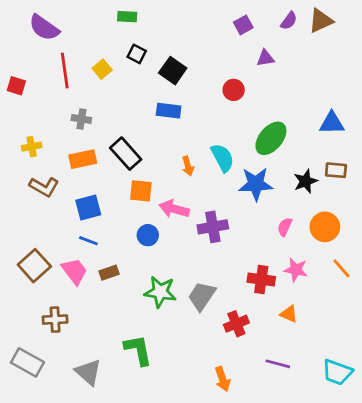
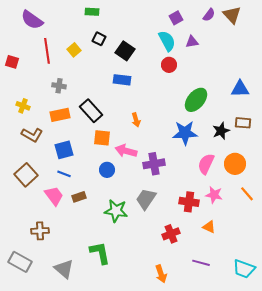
brown triangle: (321, 21) -> (232, 15), turned -48
yellow cross: (32, 147) -> (23, 106), turned 32
cyan semicircle: (223, 158) -> (167, 41), moved
pink semicircle: (285, 227) -> (206, 164), size x1.5
brown square: (34, 266) -> (26, 175), moved
gray trapezoid: (202, 296) -> (146, 199), moved

